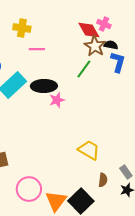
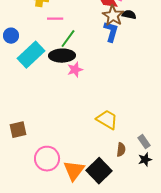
blue L-shape: (118, 62) -> (111, 32), moved
green line: (84, 69) -> (68, 39), moved

